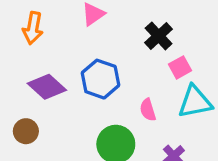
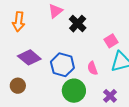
black cross: (159, 36) -> (78, 24), moved
blue hexagon: (100, 79) -> (62, 65), moved

